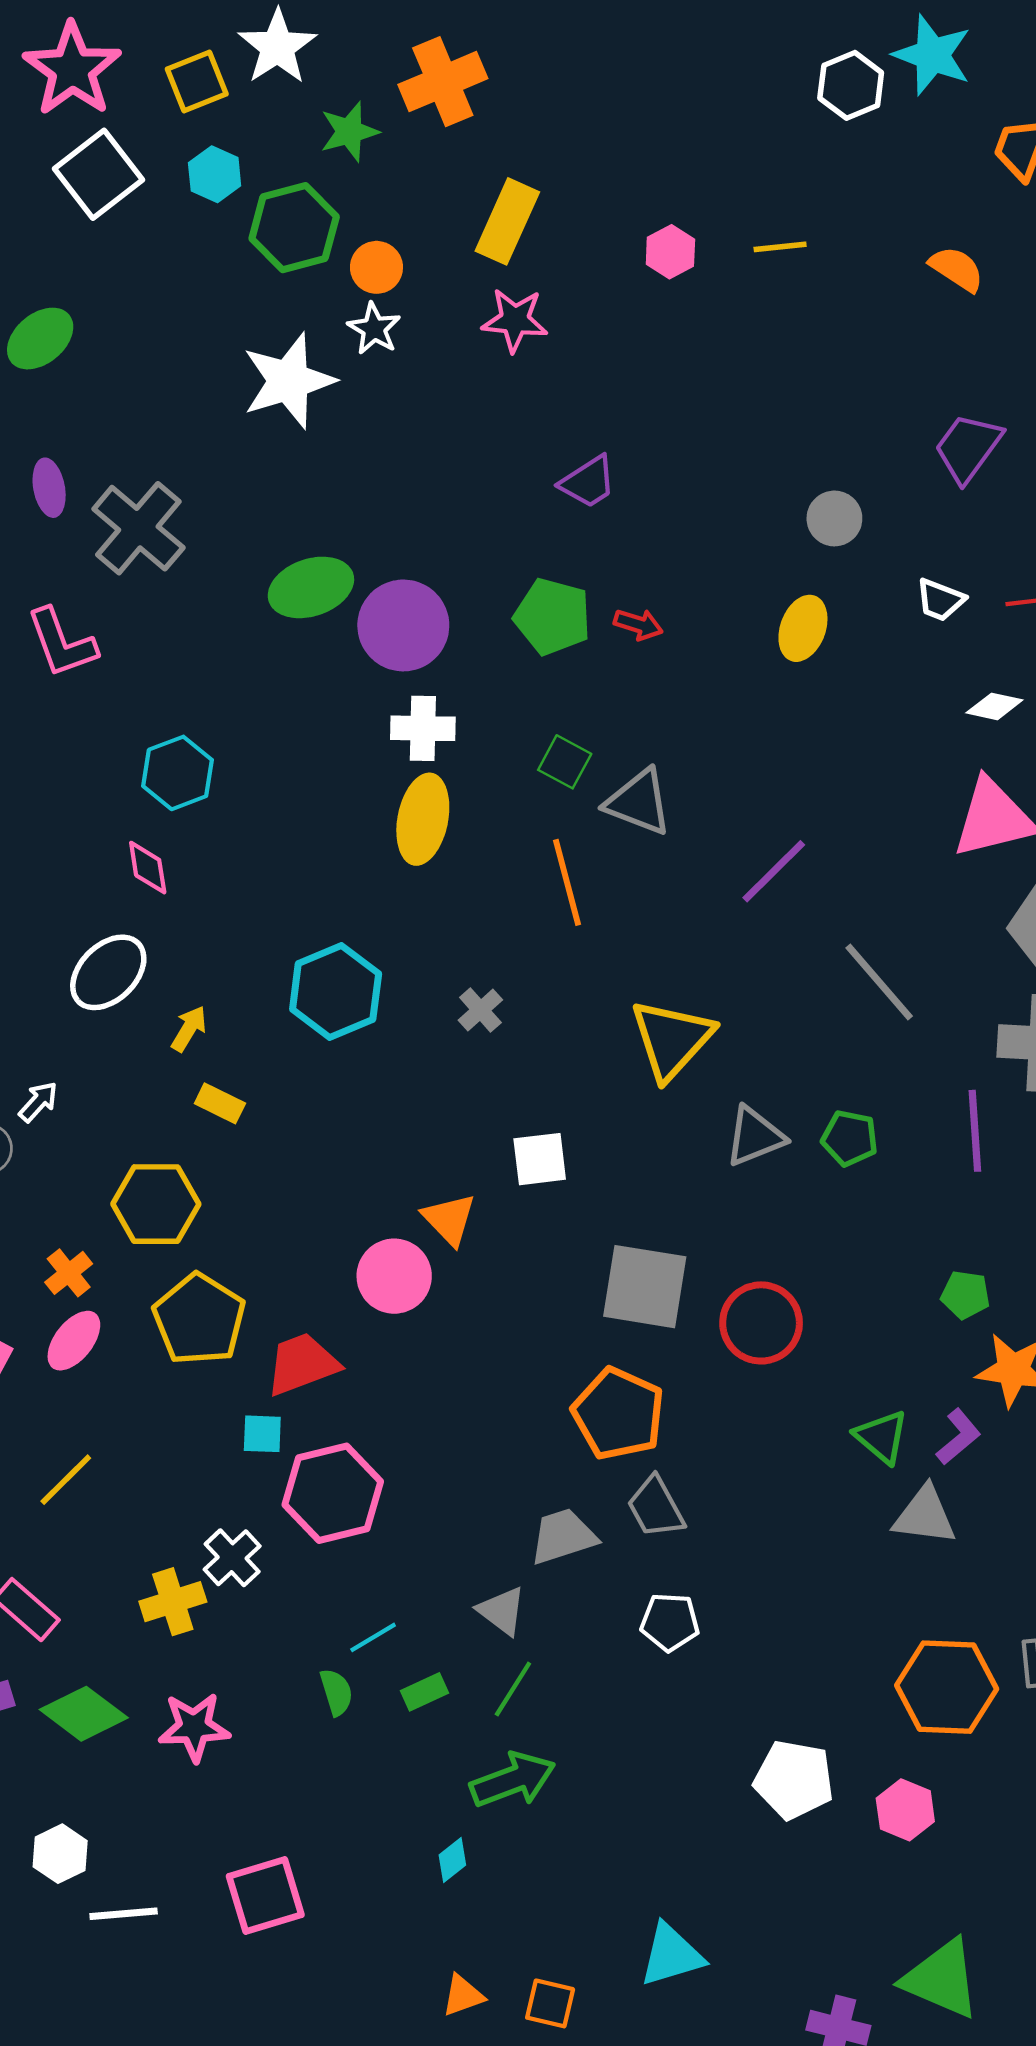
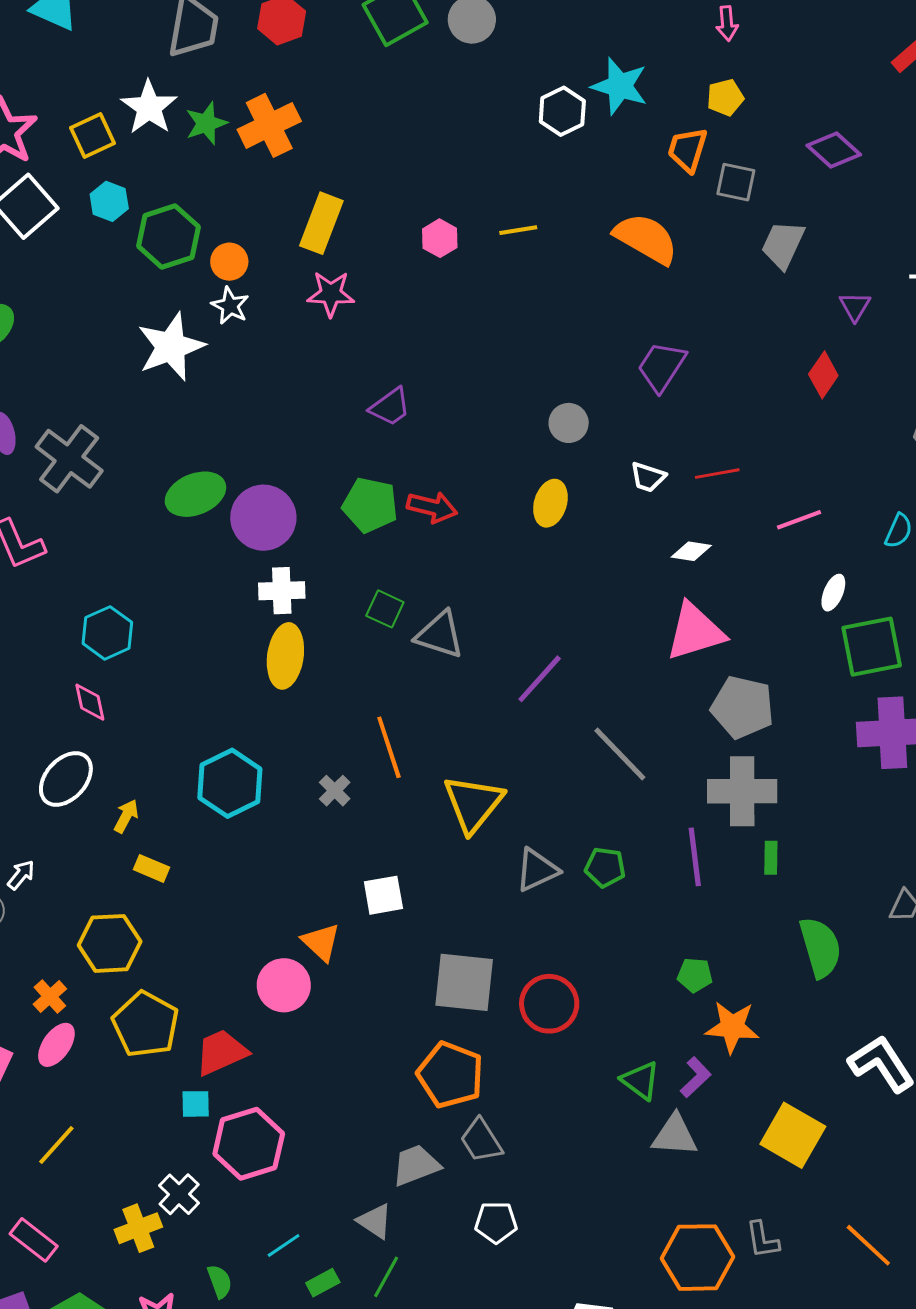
green star: (349, 132) -> (206, 123), moved
orange semicircle: (957, 269) -> (646, 239), size x1.6
red arrow: (638, 624) -> (432, 507), size x1.4
orange line: (567, 882) -> (389, 747), moved
green semicircle: (336, 1692) -> (220, 1281), moved

